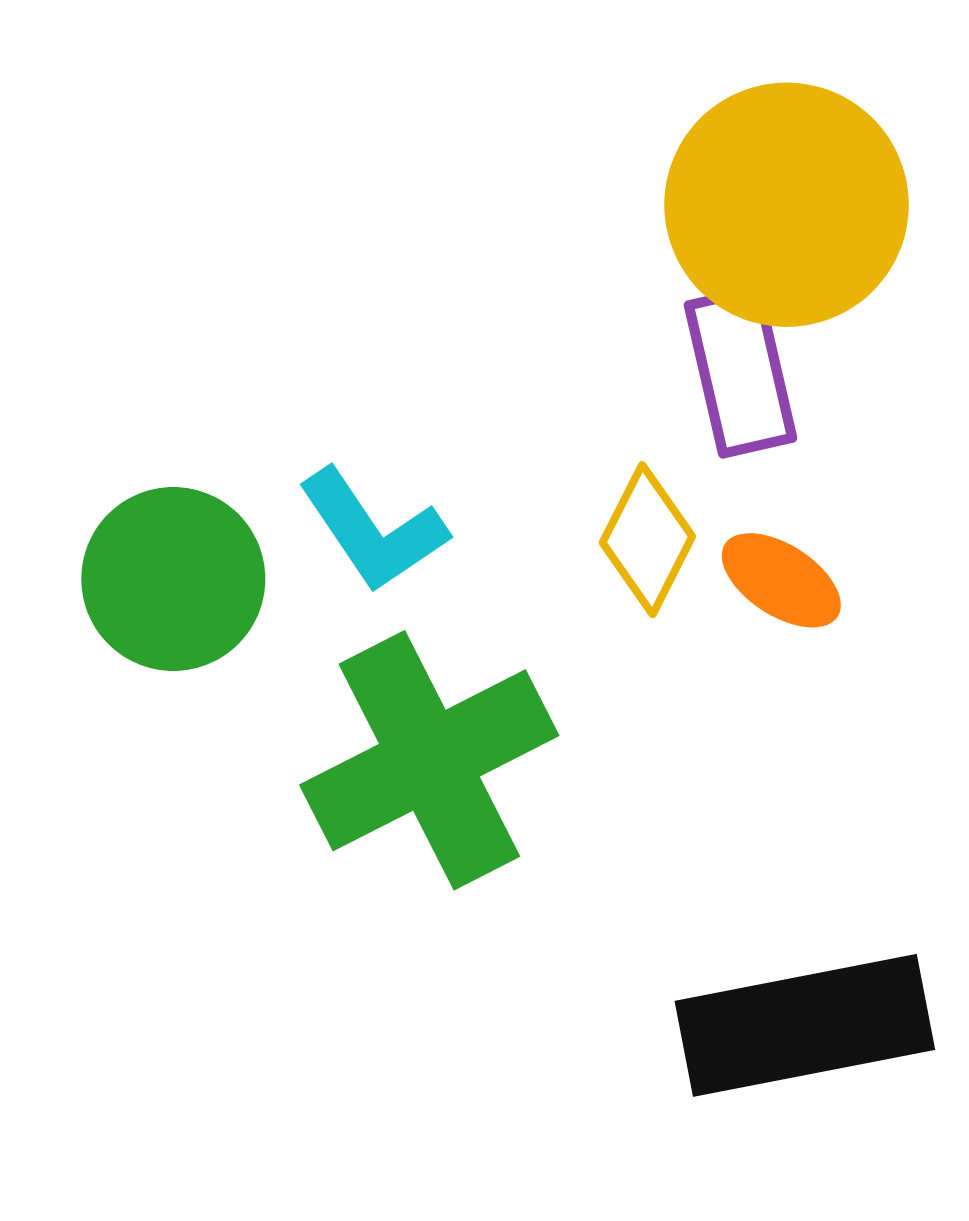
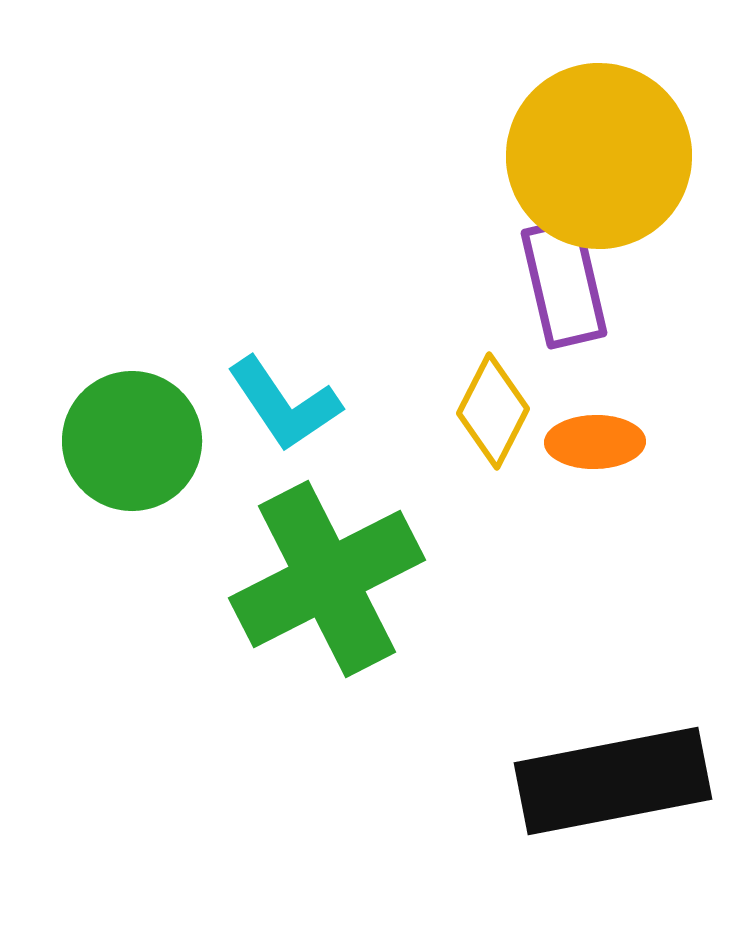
orange ellipse: (781, 580) -> (595, 442), turned -34

